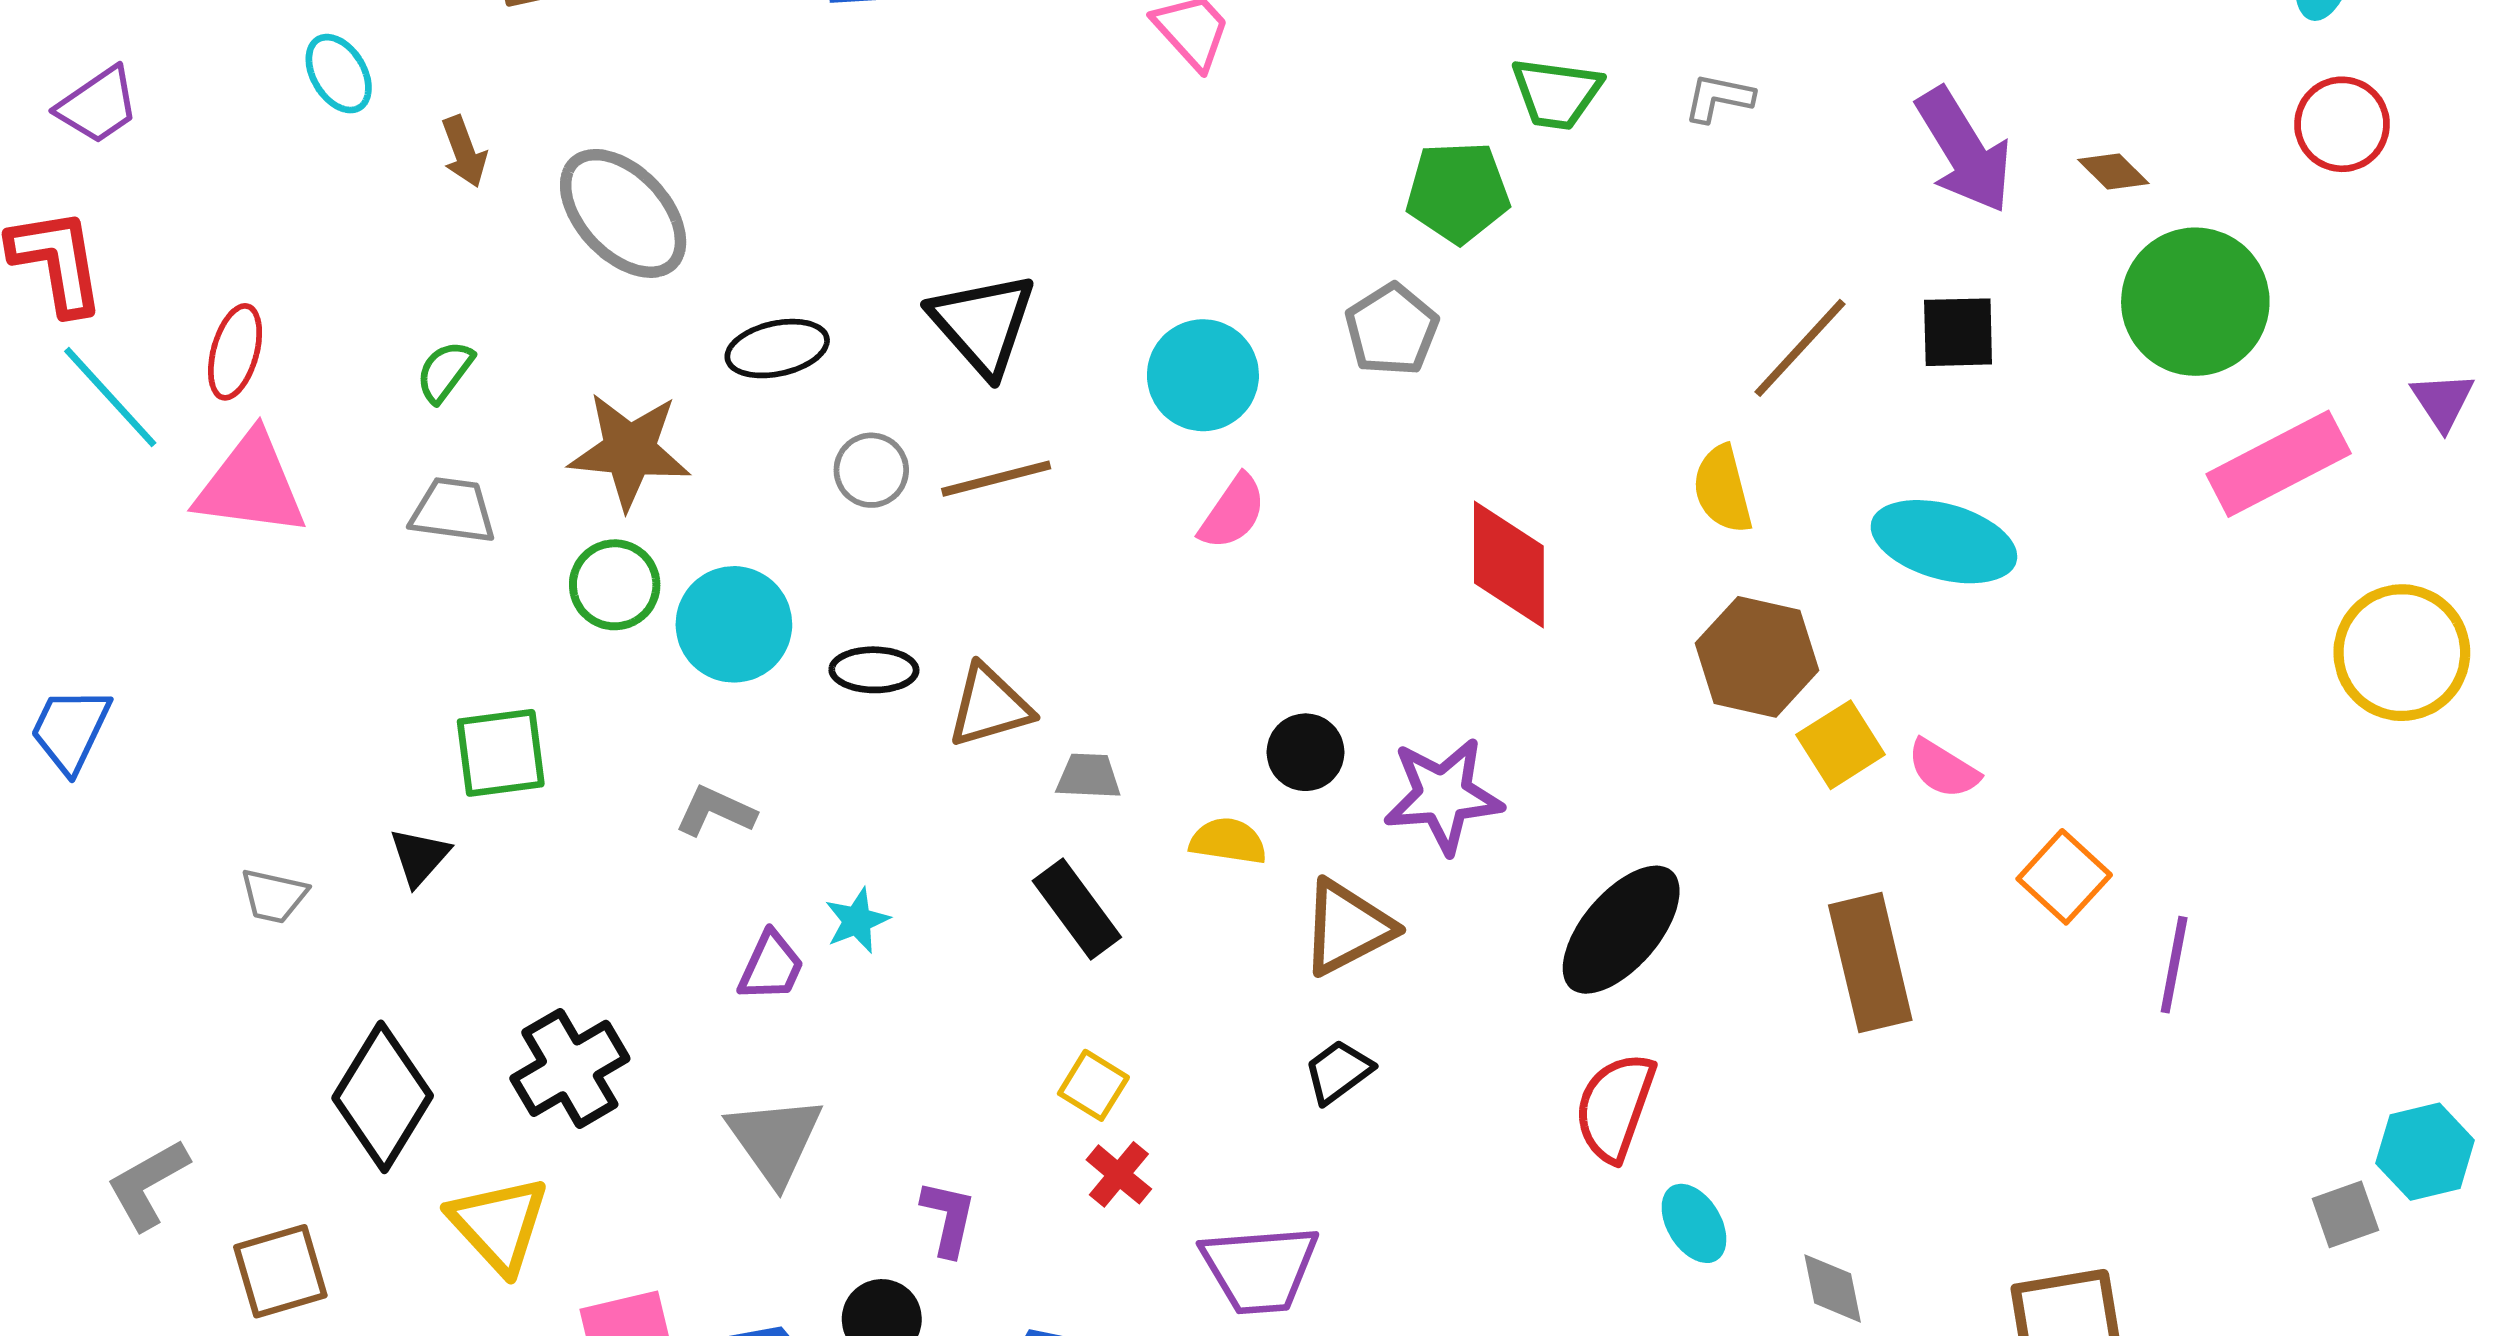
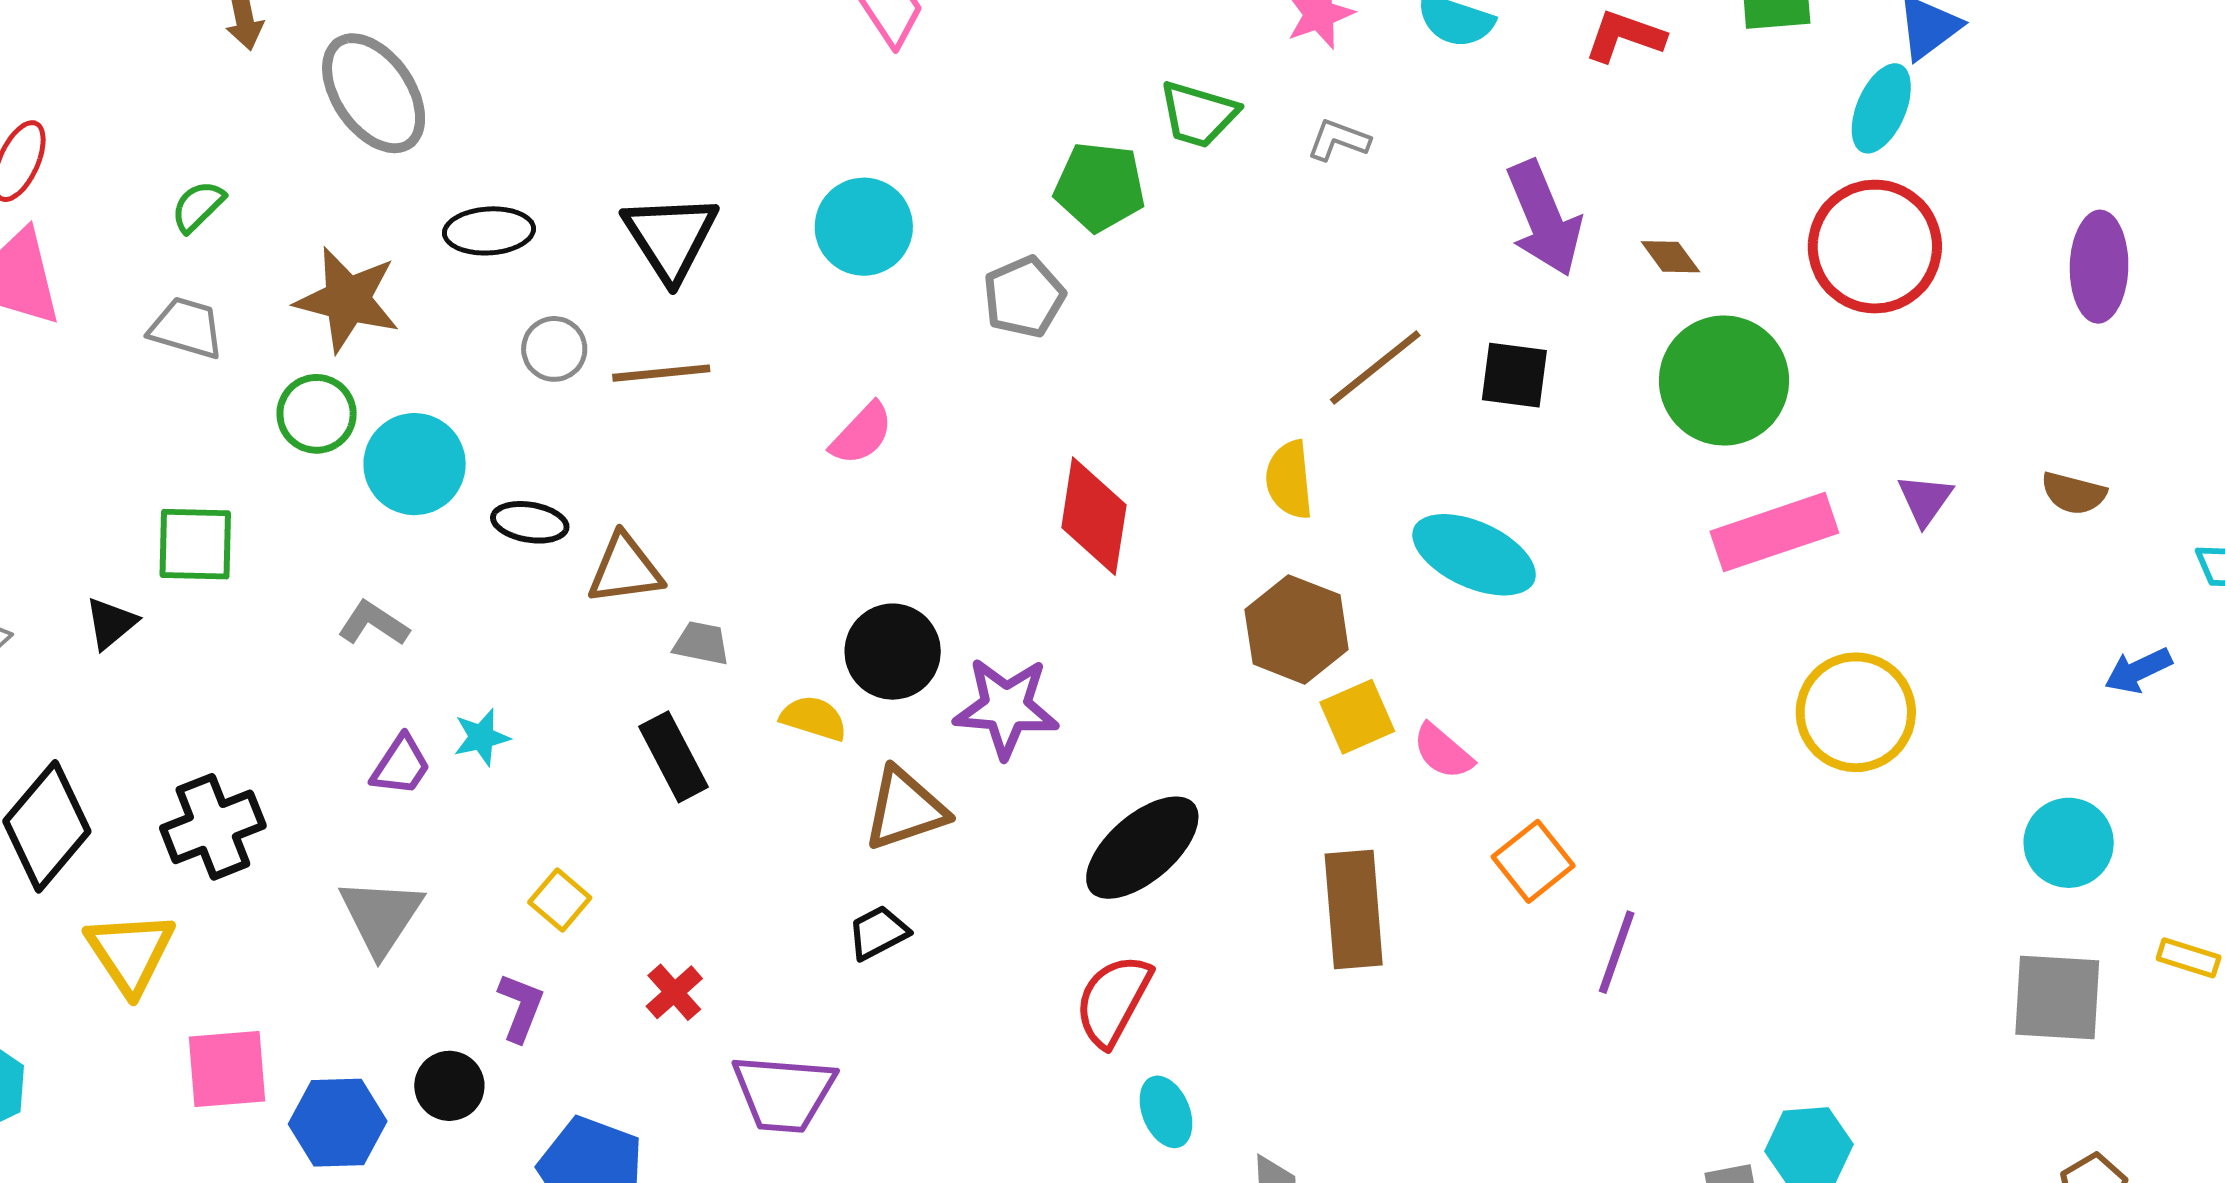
red circle: (2342, 124) -> (1875, 247), size x1.6
cyan circle: (1203, 375) -> (864, 227), moved
black circle: (1305, 752) -> (893, 652), size x1.4
yellow square: (1093, 1085) -> (560, 900), moved

